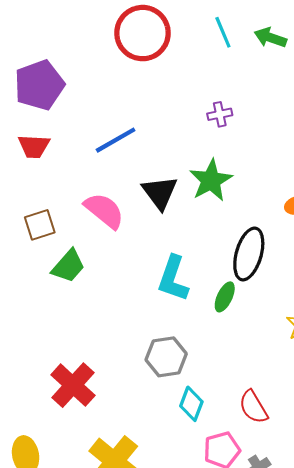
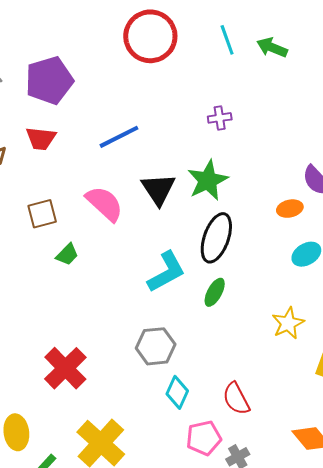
black ellipse: (249, 254) -> (216, 238), moved
green trapezoid: (68, 266) -> (67, 254), size x0.7
cyan L-shape: (173, 278) -> (166, 272), turned -141

